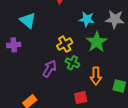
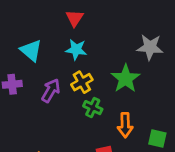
cyan star: (87, 19) -> (76, 50), moved
purple arrow: (50, 69) -> (51, 91), moved

